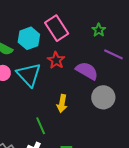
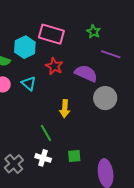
pink rectangle: (57, 28) -> (51, 34), turned -35
cyan triangle: (29, 75) -> (29, 83), size x0.6

